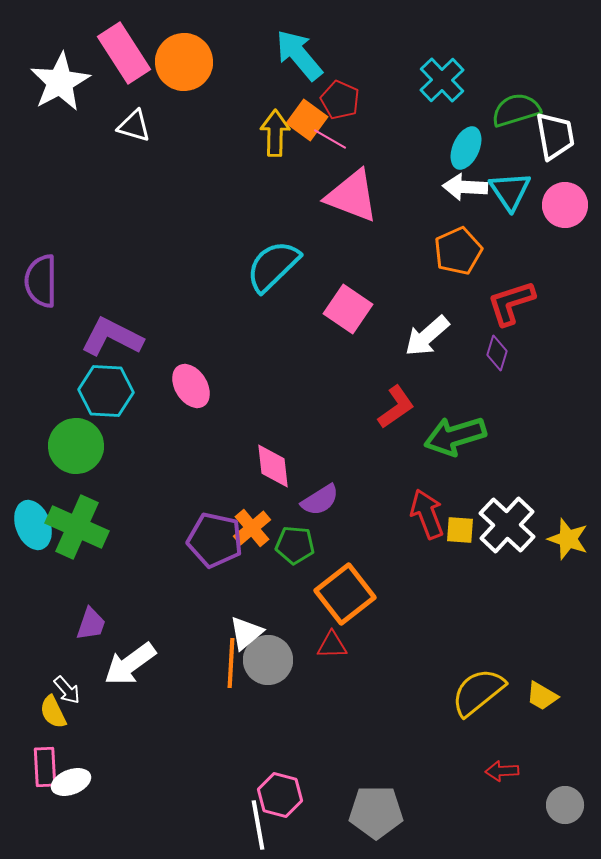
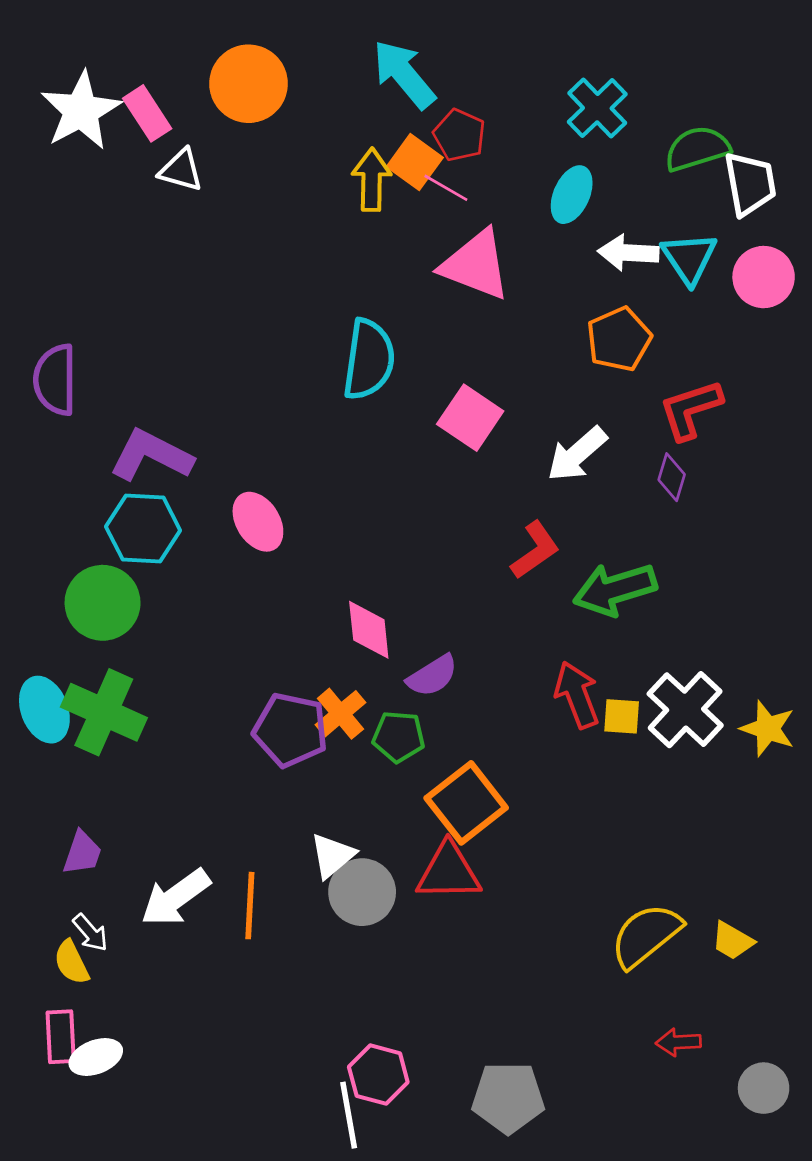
pink rectangle: (124, 53) -> (147, 113), moved, size x0.7
cyan ellipse: (466, 148) -> (572, 195), moved
cyan semicircle: (273, 266) -> (369, 359), turned 142
purple trapezoid: (91, 624) -> (82, 853), moved
red triangle: (332, 645) -> (449, 872), size x1.6
orange line: (231, 663) -> (250, 906), moved

